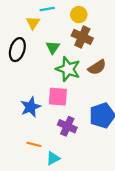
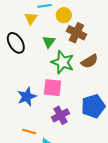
yellow circle: (79, 15) -> (64, 15), moved
black ellipse: (17, 50) -> (16, 43), turned -50
purple cross: (67, 126) -> (60, 115), turned 36

